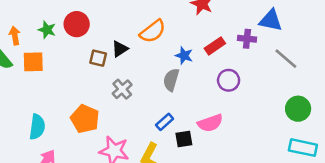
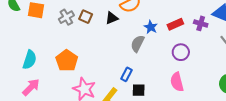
black triangle: (120, 49) -> (112, 18), moved
gray cross: (122, 89) -> (66, 17), moved
blue rectangle: (165, 122) -> (126, 74), turned -32
pink semicircle: (210, 123) -> (177, 82), moved, turned 84

